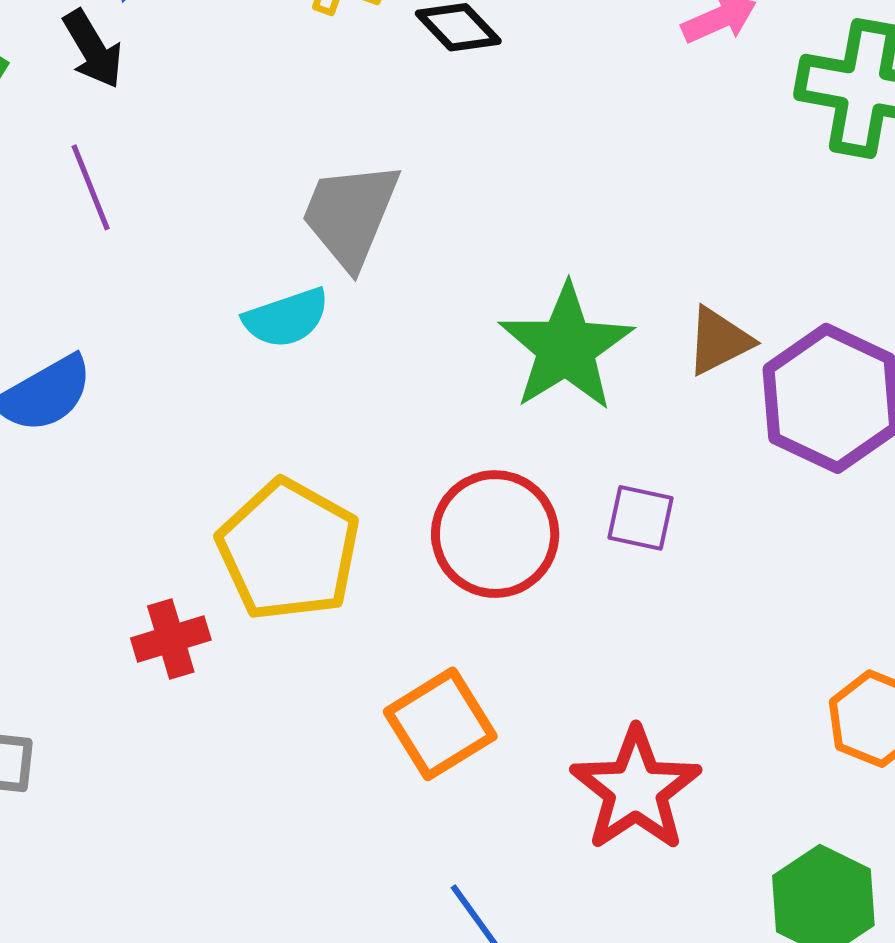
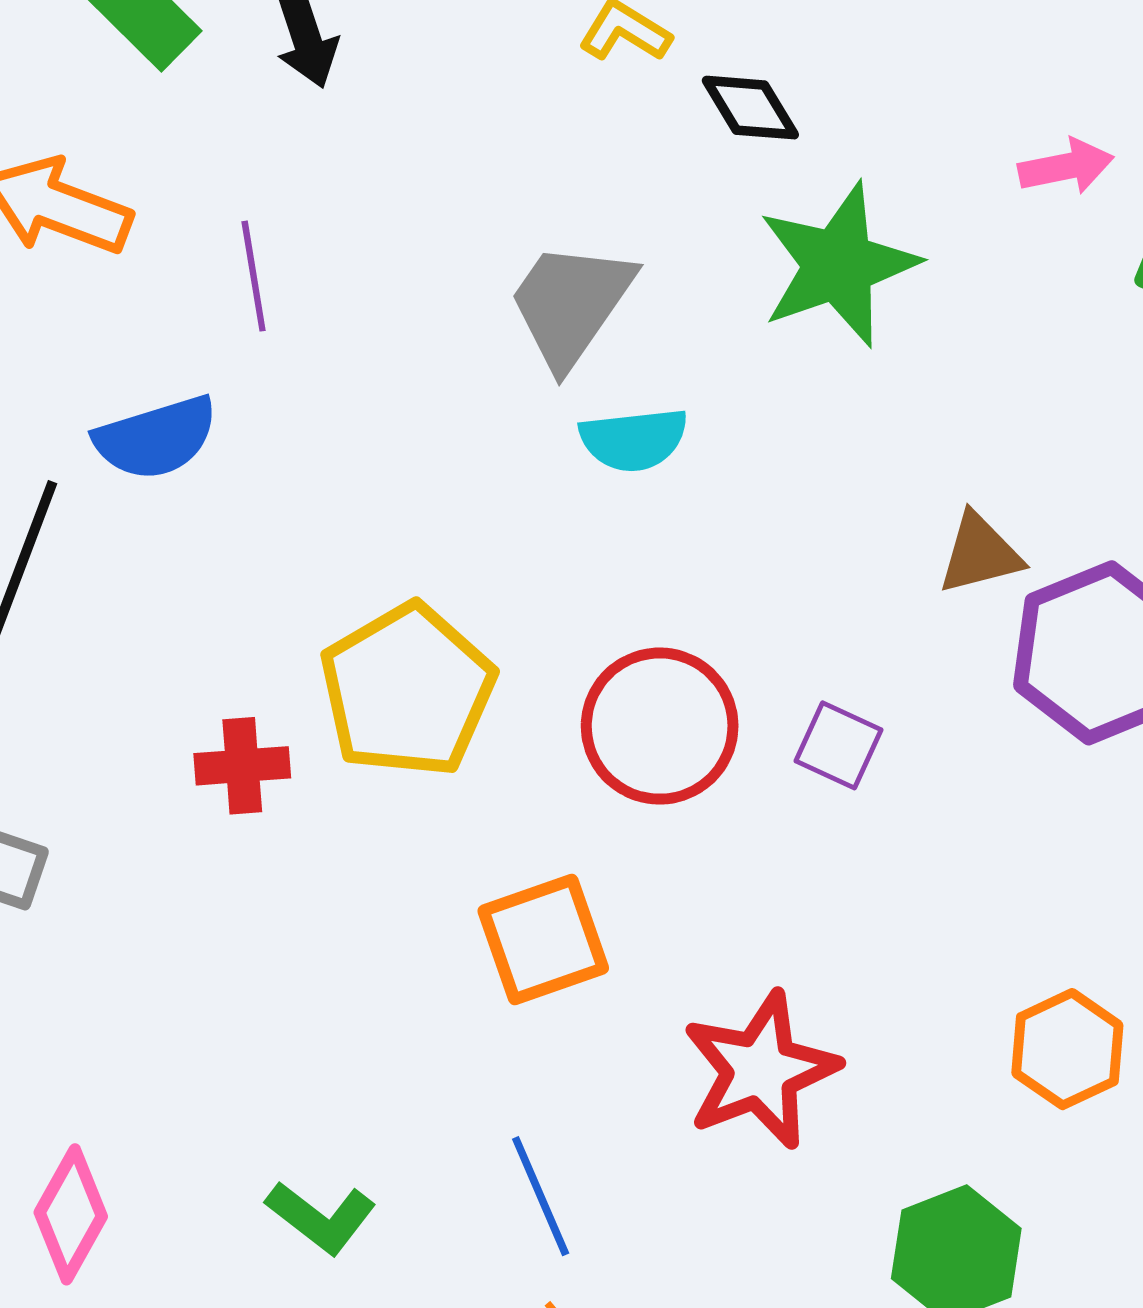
purple line: (91, 187) -> (254, 276), moved
cyan semicircle: (286, 318) -> (634, 440), moved
green star: (566, 347) -> (838, 265), moved

